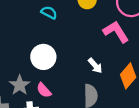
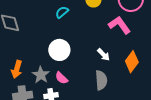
cyan semicircle: (49, 13) -> (62, 12), turned -64

